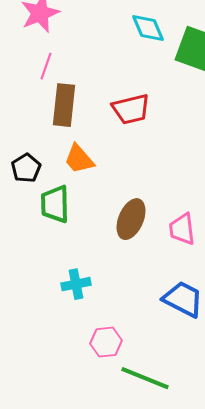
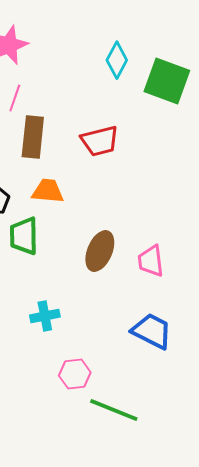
cyan diamond: (148, 28) -> (117, 60), turned 51
orange trapezoid: (79, 159) -> (48, 191), turned 136

